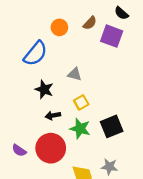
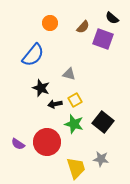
orange circle: (59, 27) -> (50, 23), moved
black arrow: (53, 116) -> (55, 104), moved
black square: (112, 126) -> (103, 122), turned -30

